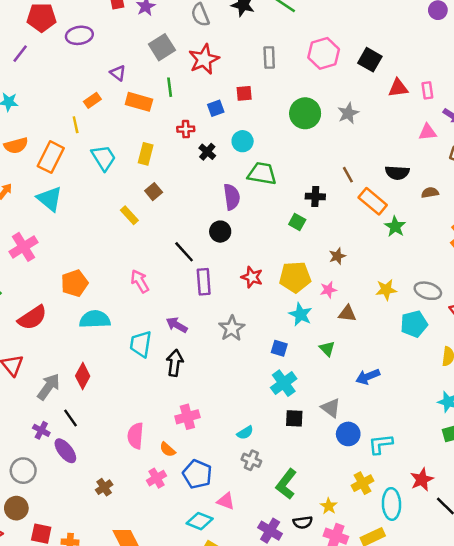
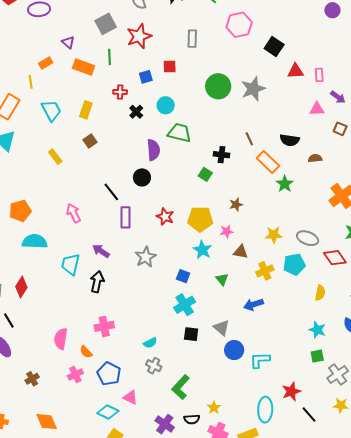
pink hexagon: (324, 53) -> (239, 25), moved
gray star: (348, 113) -> (253, 89), size x1.4
yellow rectangle: (129, 215) -> (55, 157), moved
yellow cross: (363, 483) -> (265, 271), moved

